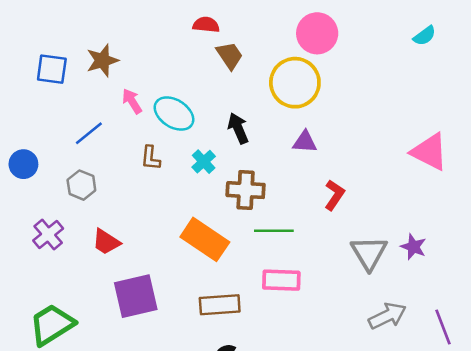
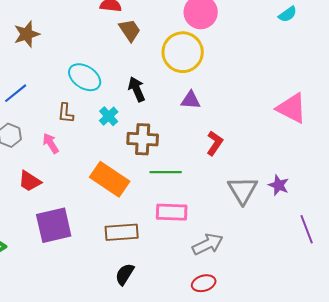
pink arrow: (132, 101) -> (51, 143), moved
gray arrow: (387, 316) -> (208, 244), moved
purple line: (443, 327) -> (307, 229), moved

